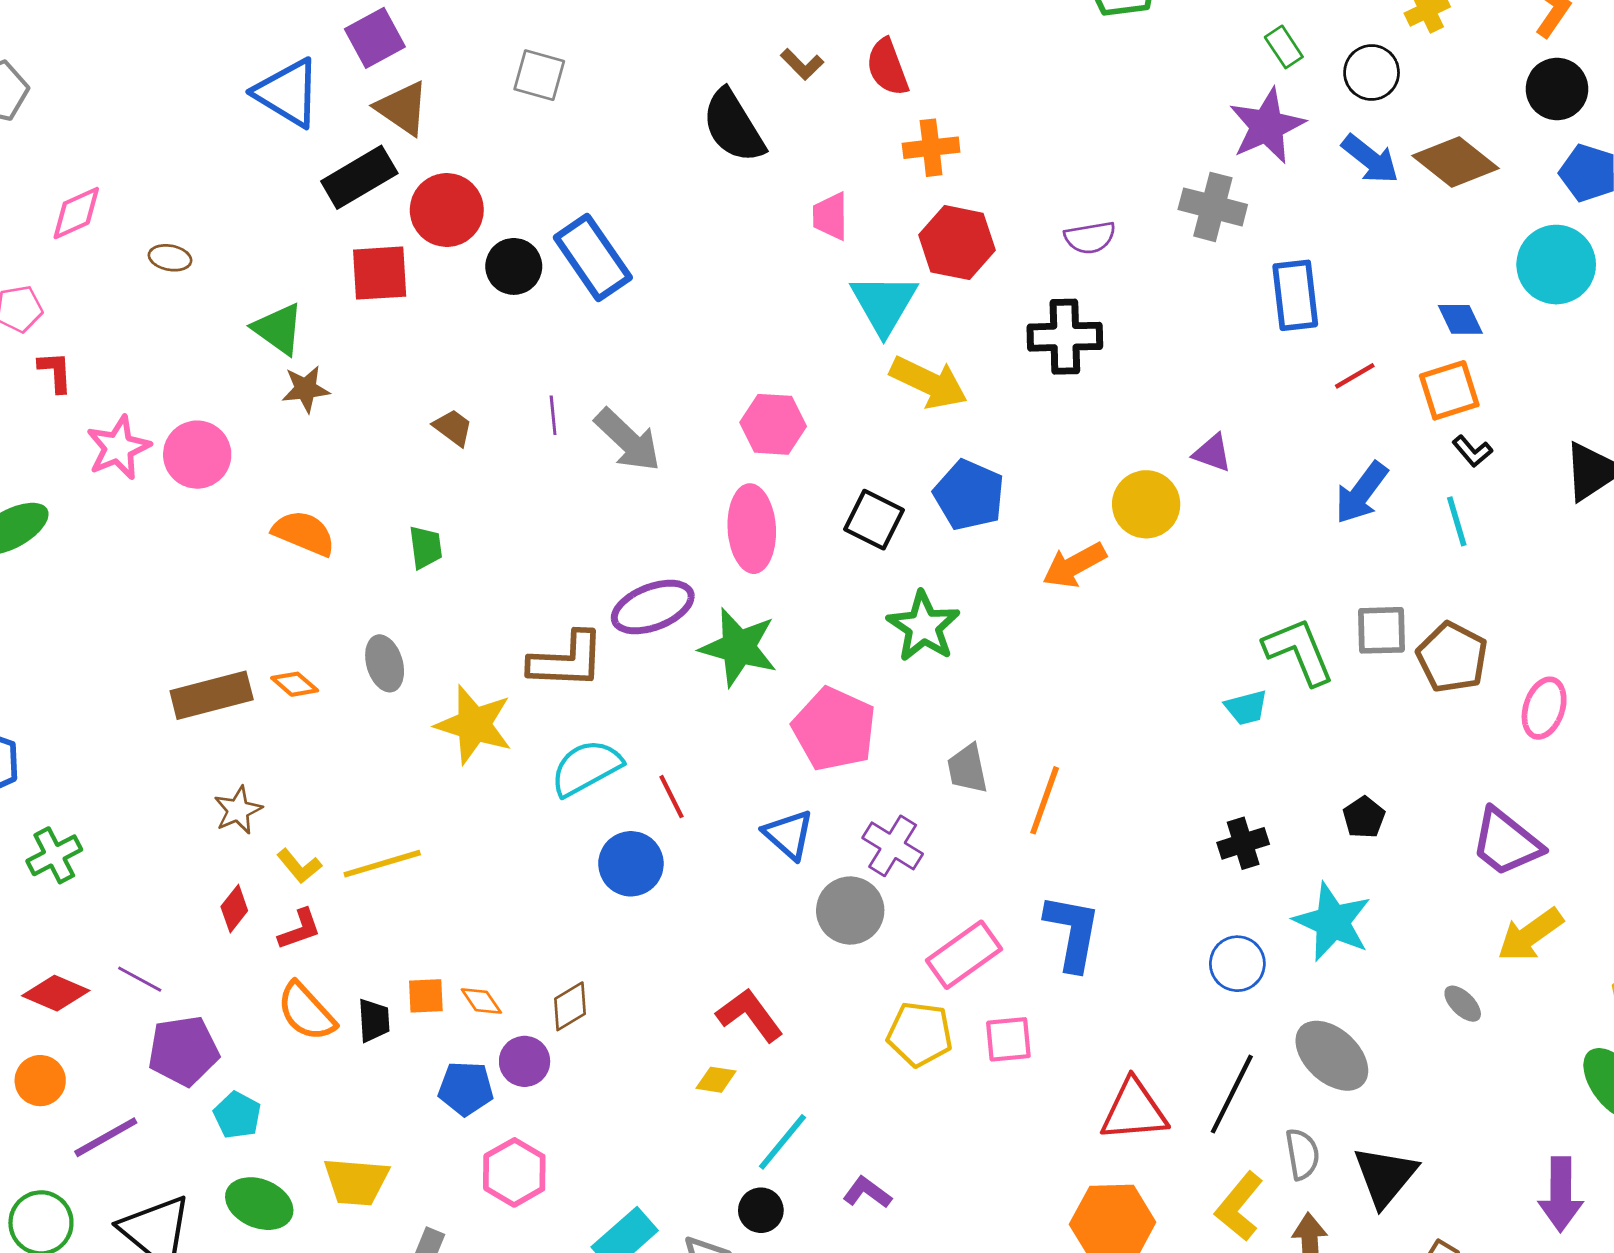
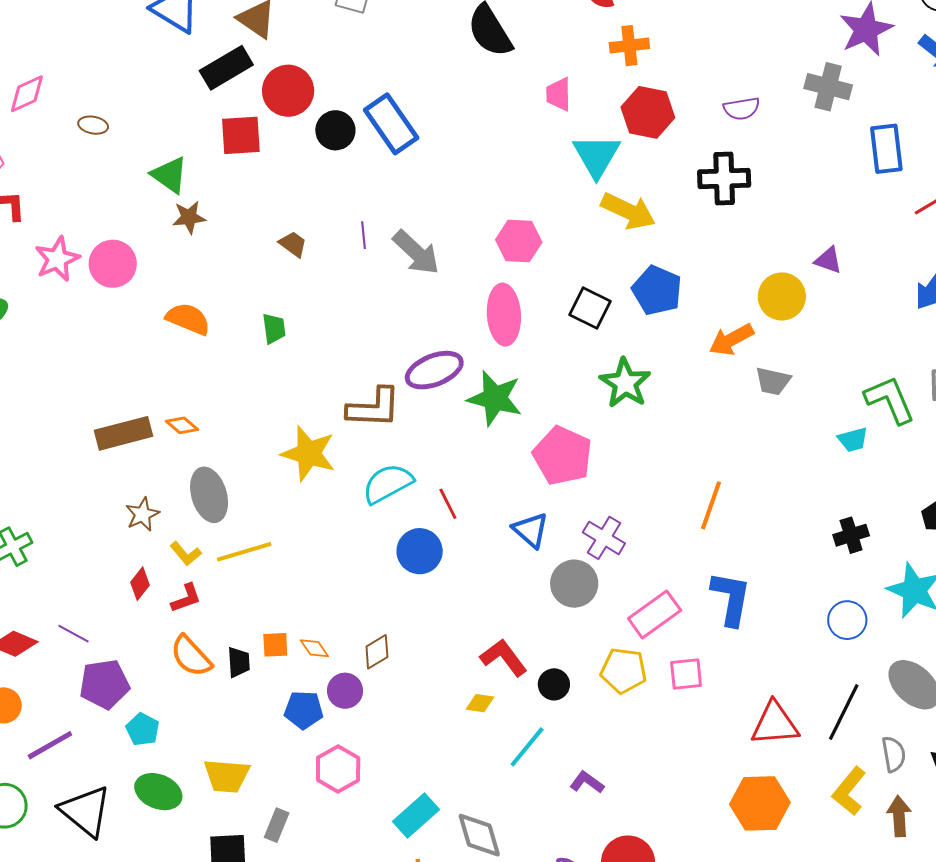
gray ellipse: (385, 663) -> (209, 495), moved, size x1.4
gray trapezoid: (967, 769) -> (773, 381), moved, turned -66
black circle: (761, 1210) -> (554, 684), moved

